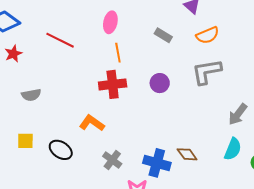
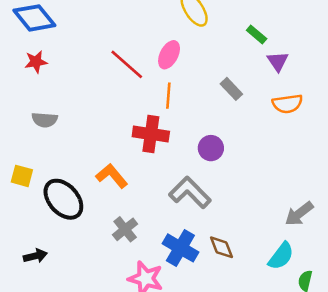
red line: (60, 40) -> (127, 64), moved
gray L-shape: (207, 72) -> (190, 193), moved, turned 40
black ellipse: (61, 150) -> (63, 199), size x1.4

